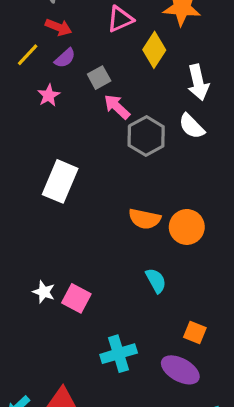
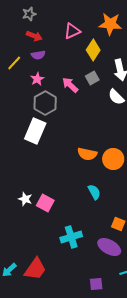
yellow line: (28, 55) -> (14, 63), moved
purple semicircle: (65, 58) -> (38, 55), turned 32
gray square: (99, 78) -> (92, 78), moved
pink star: (49, 95) -> (37, 79), moved
gray hexagon: (146, 136) -> (45, 103), moved

